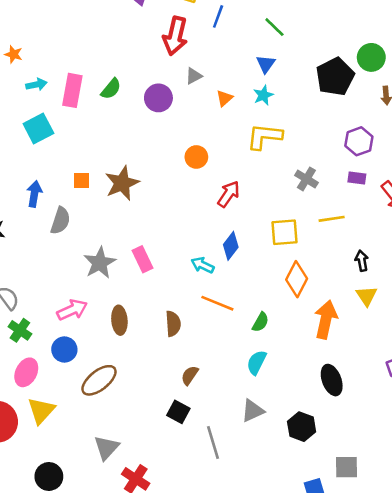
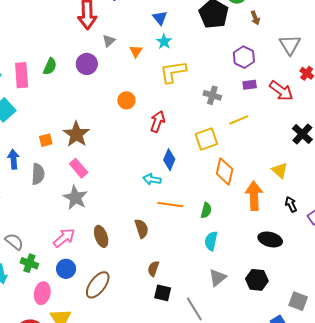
pink rectangle: (143, 259) -> (79, 168), moved
black arrow: (362, 261) -> (291, 204), moved
brown semicircle: (190, 375) -> (153, 269), moved
black ellipse: (332, 380) -> (270, 239), turned -40
gray square: (346, 467) -> (298, 301), turned 36

